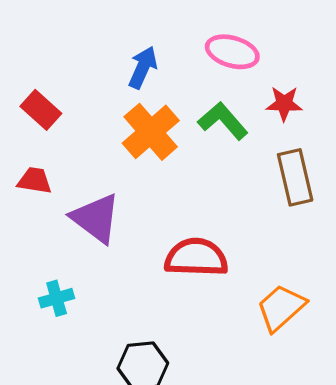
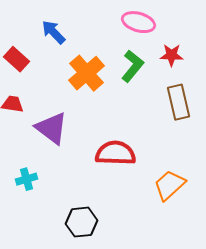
blue arrow: (143, 67) -> (54, 32), moved, turned -68
green L-shape: (223, 121) -> (132, 66), turned 80

